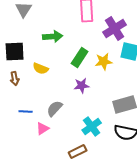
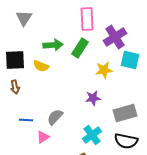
green rectangle: (80, 58) -> (80, 48), moved
yellow semicircle: (41, 68) -> (41, 66), moved
purple star: (82, 86) -> (93, 98), moved

